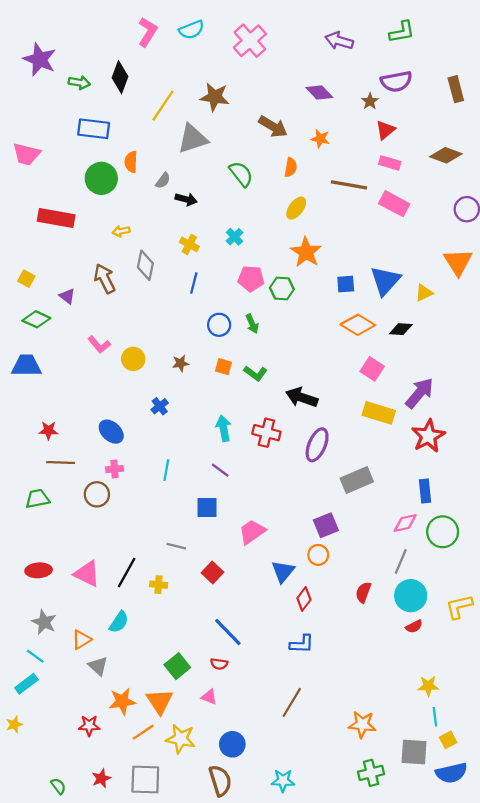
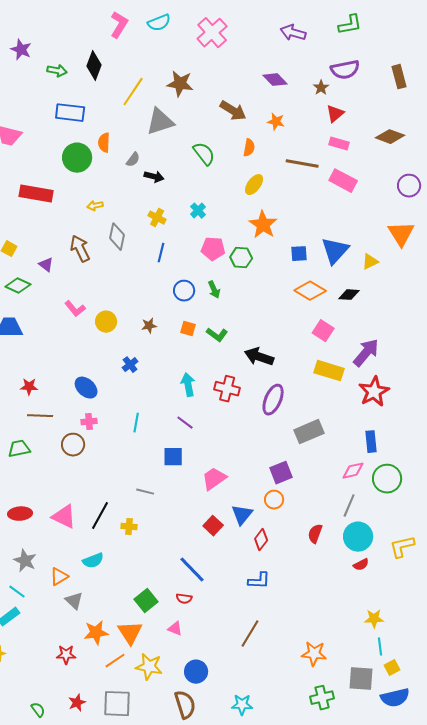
purple star: (40, 59) -> (21, 50), size x0.7
red square: (212, 573) -> (213, 526), moved
cyan semicircle: (119, 622) -> (93, 561), turned 35

